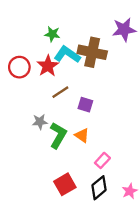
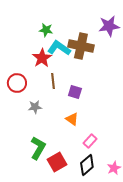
red circle: (19, 67) -> (17, 83), moved
brown line: (60, 92) -> (53, 81), turned -63
green L-shape: (58, 135) -> (38, 148), moved

